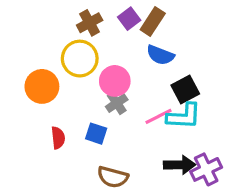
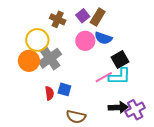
brown cross: (90, 23) -> (58, 19), turned -35
yellow circle: (80, 59) -> (37, 40), moved
pink circle: (115, 81) -> (85, 41), moved
gray cross: (117, 103) -> (50, 58), moved, size x1.6
red semicircle: (58, 138) -> (49, 93), moved

